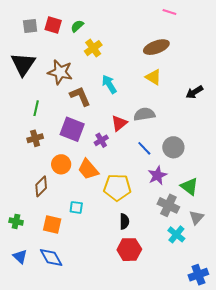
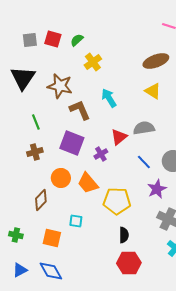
green line: (36, 108) -> (36, 122), turned -35
blue triangle: (20, 257) -> (20, 270), turned 49

